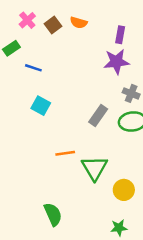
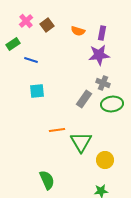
orange semicircle: (79, 23) -> (78, 31), moved
gray cross: (131, 93) -> (103, 83), moved
cyan square: (41, 106) -> (37, 91), turned -35

